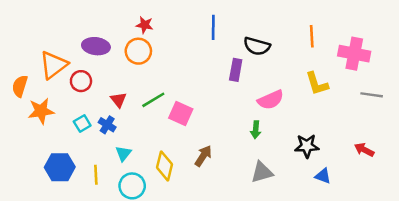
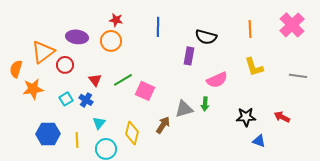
blue line: (213, 27) -> (158, 27), moved
pink cross: (354, 54) -> (292, 25), moved, turned 35
red arrow: (364, 150) -> (282, 117), moved
gray triangle: (262, 172) -> (184, 109), moved

